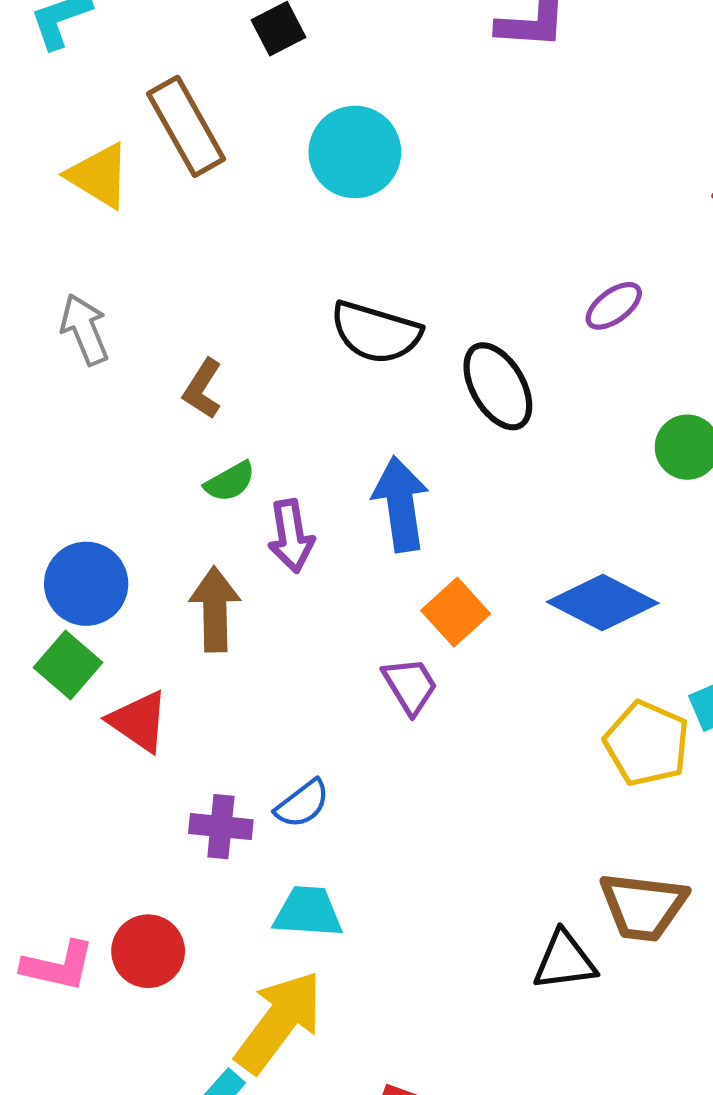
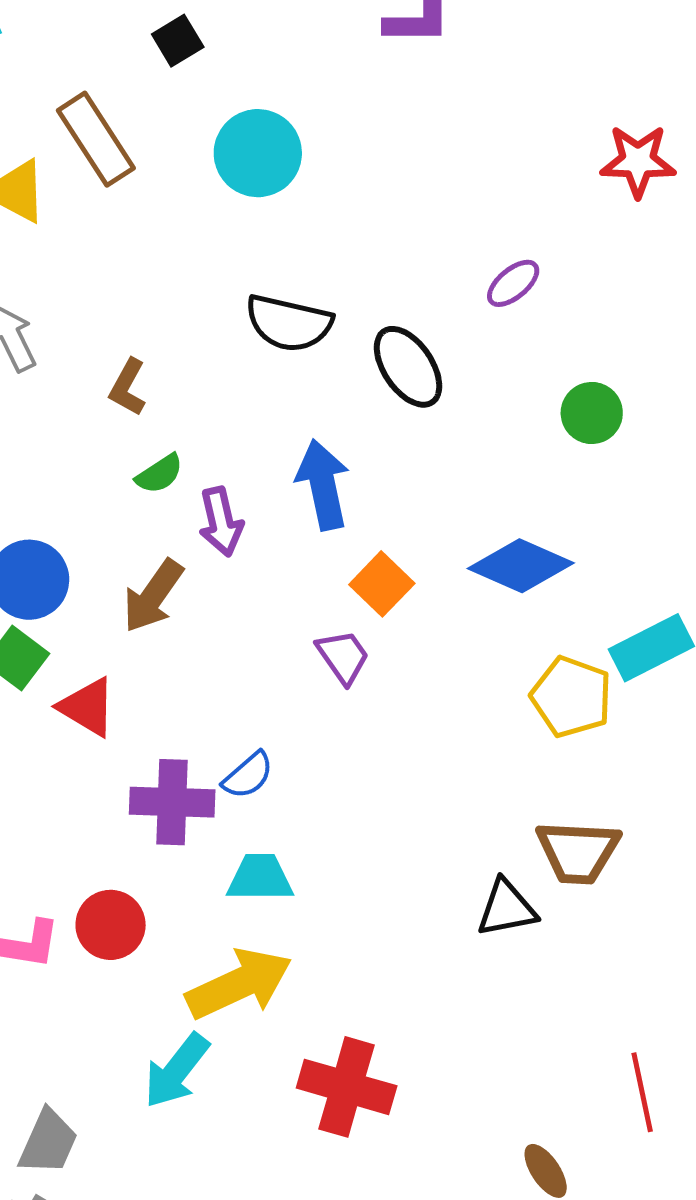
brown arrow: (215, 609) -> (153, 596), turned -140
purple cross: (221, 827) -> (172, 802), size x1.4
yellow arrow: (279, 1022) -> (239, 984), turned 32

